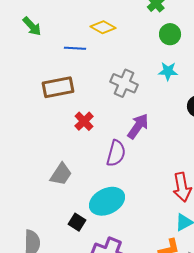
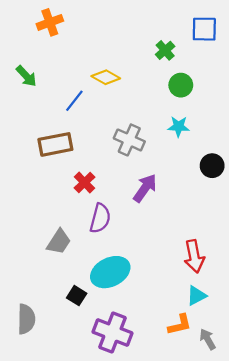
blue line: (75, 48) -> (74, 101), turned -55
purple semicircle: (116, 153) -> (100, 218), moved

